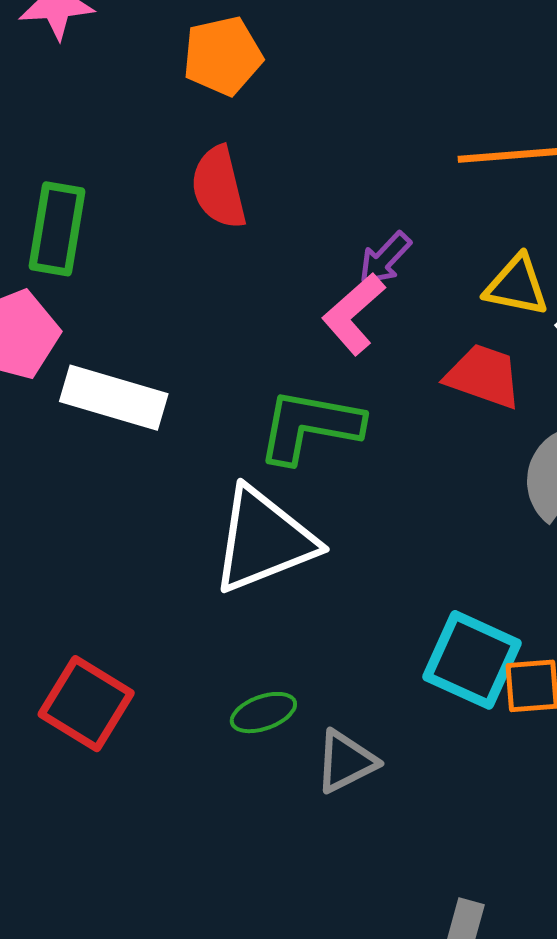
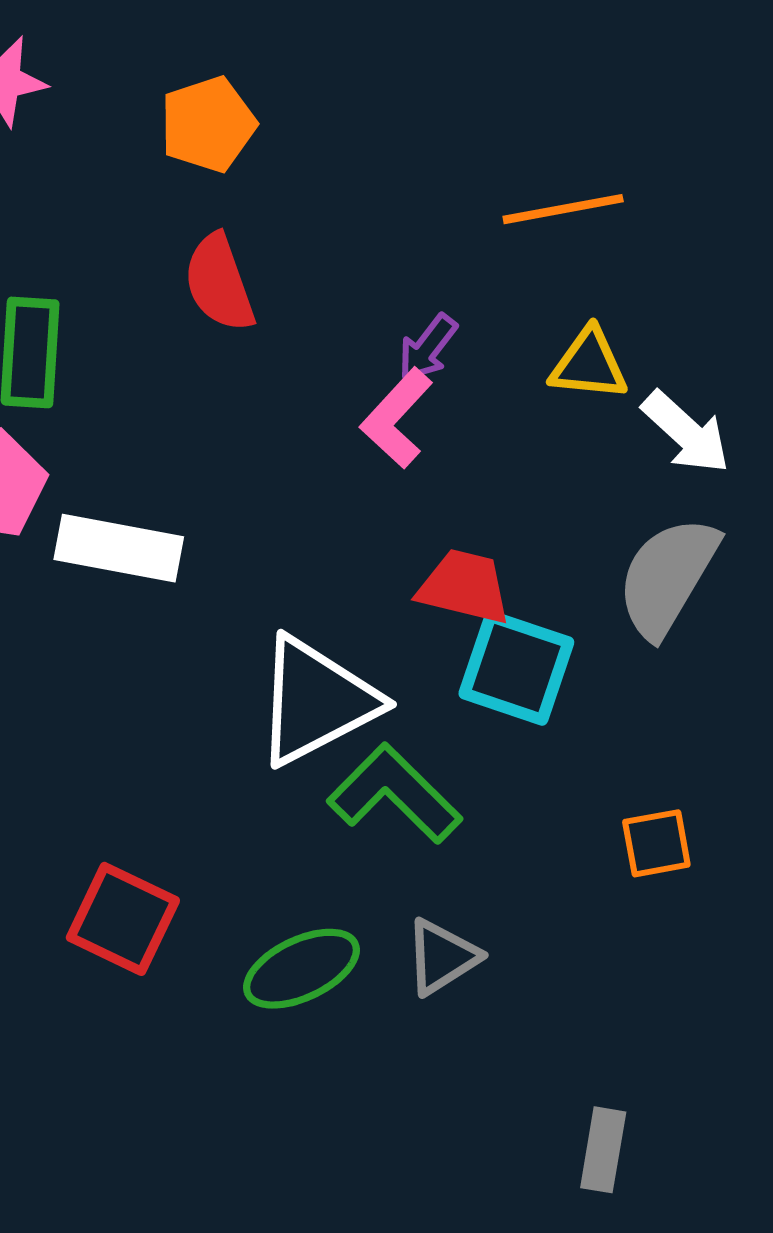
red trapezoid: (484, 376) -> (464, 587), moved
green L-shape: (310, 426) -> (395, 794), moved, turned 40
cyan square: (472, 660) -> (516, 668), moved
green ellipse: (263, 713) -> (301, 969), moved, size x1.5

